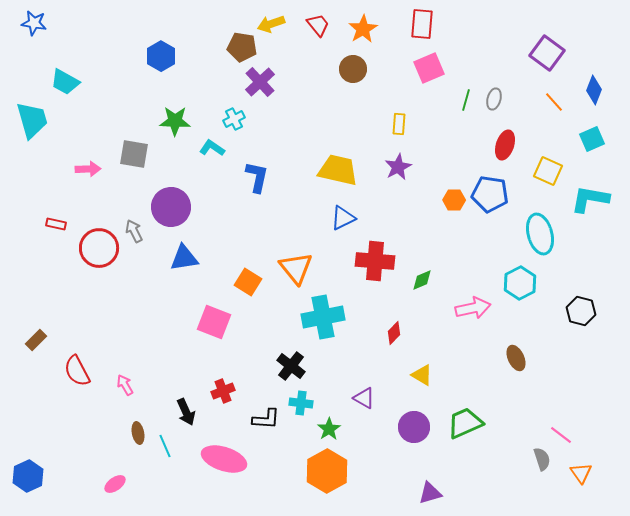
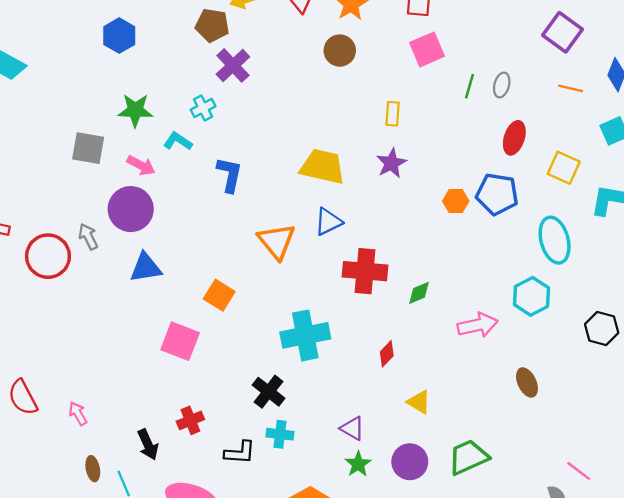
orange line: (554, 102) -> (571, 88), turned -35
pink arrow: (88, 169) -> (141, 165), moved, turned 30
orange triangle: (296, 268) -> (277, 241), moved
green star: (329, 429) -> (358, 464), moved

